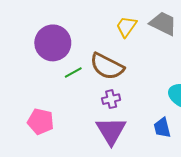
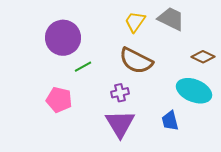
brown semicircle: (107, 66) -> (136, 61), moved
pink pentagon: (41, 122) -> (59, 100), moved

